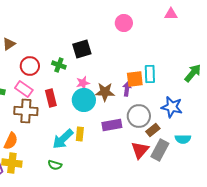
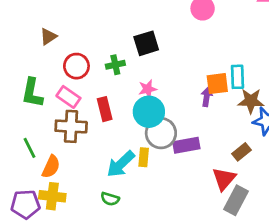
green cross: (59, 65) -> (115, 65), turned -32
brown star: (105, 92) -> (251, 101), moved
gray circle: (139, 116) -> (161, 133), moved
gray rectangle: (160, 150) -> (236, 200), moved

